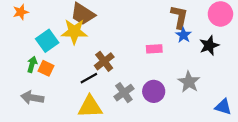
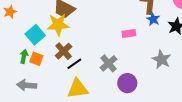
brown cross: (104, 61) -> (64, 51), moved
purple circle: (154, 91) -> (127, 83), moved
gray cross: (124, 93) -> (109, 63), moved

